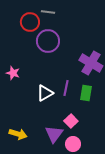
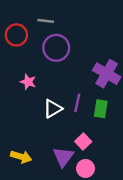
gray line: (48, 12) -> (46, 21), moved
red circle: (30, 22) -> (16, 35), moved
pink star: (13, 73) -> (28, 82), moved

